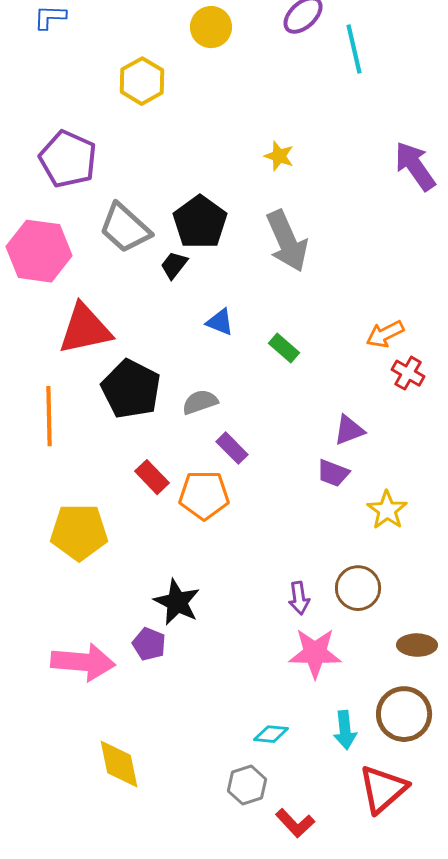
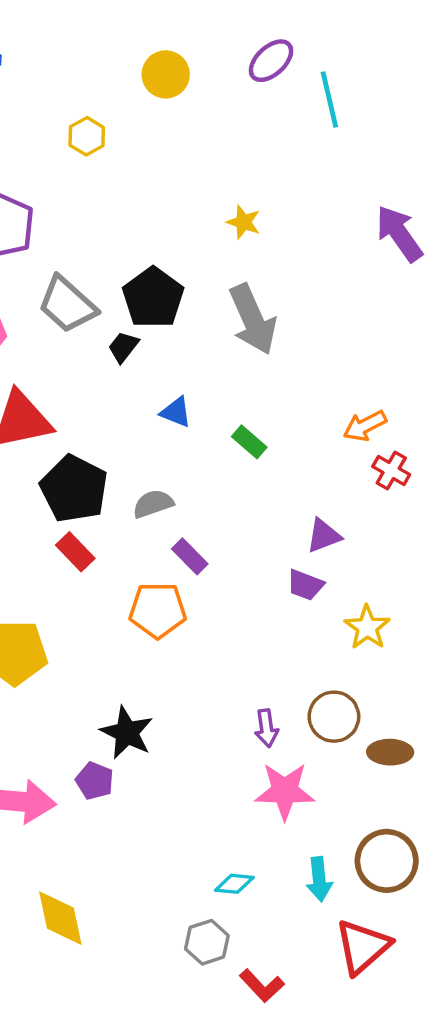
yellow hexagon: (142, 81) -> (87, 136), size x0.7
red rectangle: (152, 477) -> (75, 552), moved
brown ellipse: (417, 645) -> (390, 752), moved

